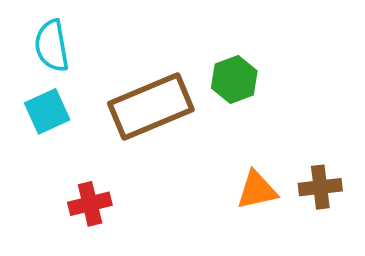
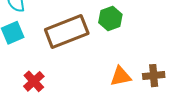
red cross: (90, 204) -> (34, 81), turned -30

